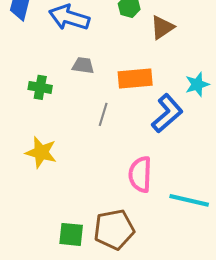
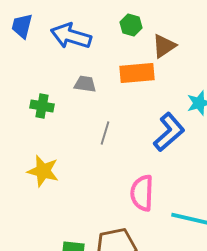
orange rectangle: (135, 78) -> (137, 73), moved

